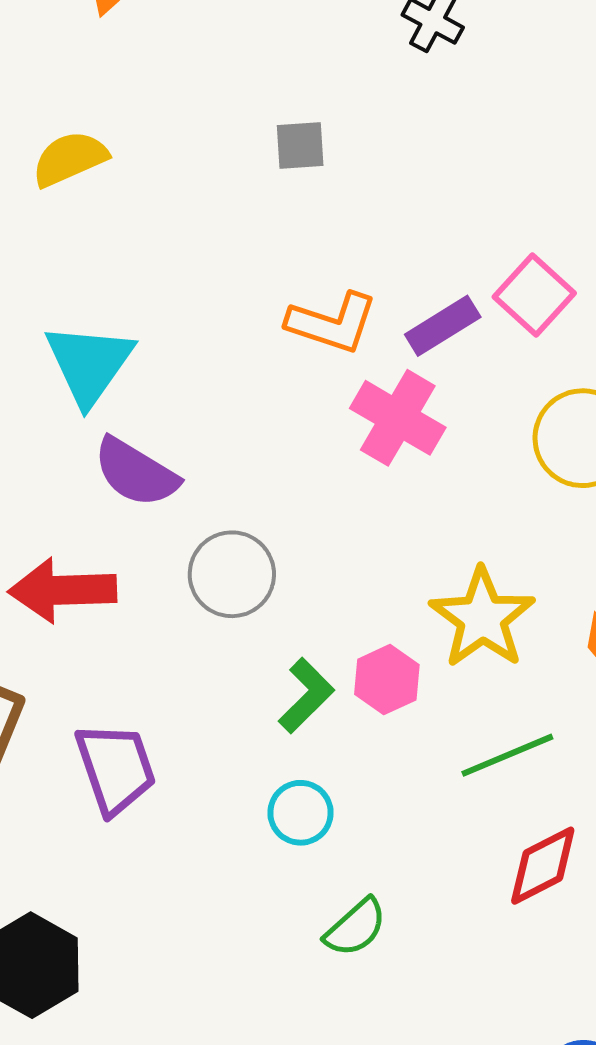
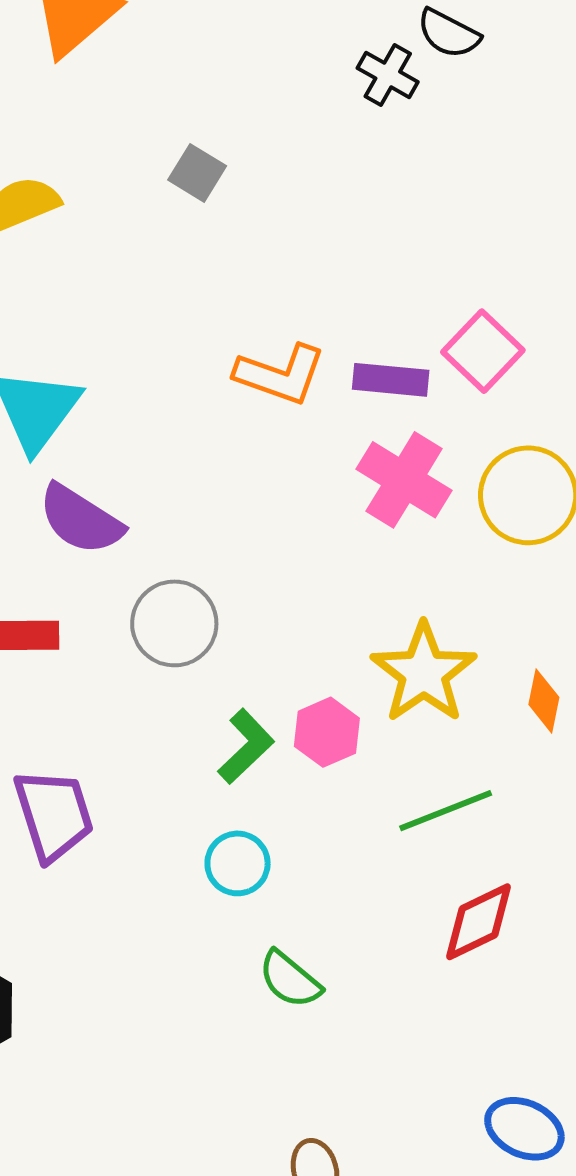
gray square: (300, 145) -> (197, 173), moved, turned 34
purple rectangle: (443, 326) -> (391, 380), turned 36
pink cross: (398, 418) -> (404, 480), moved
green semicircle: (356, 928) -> (290, 979), turned 80

